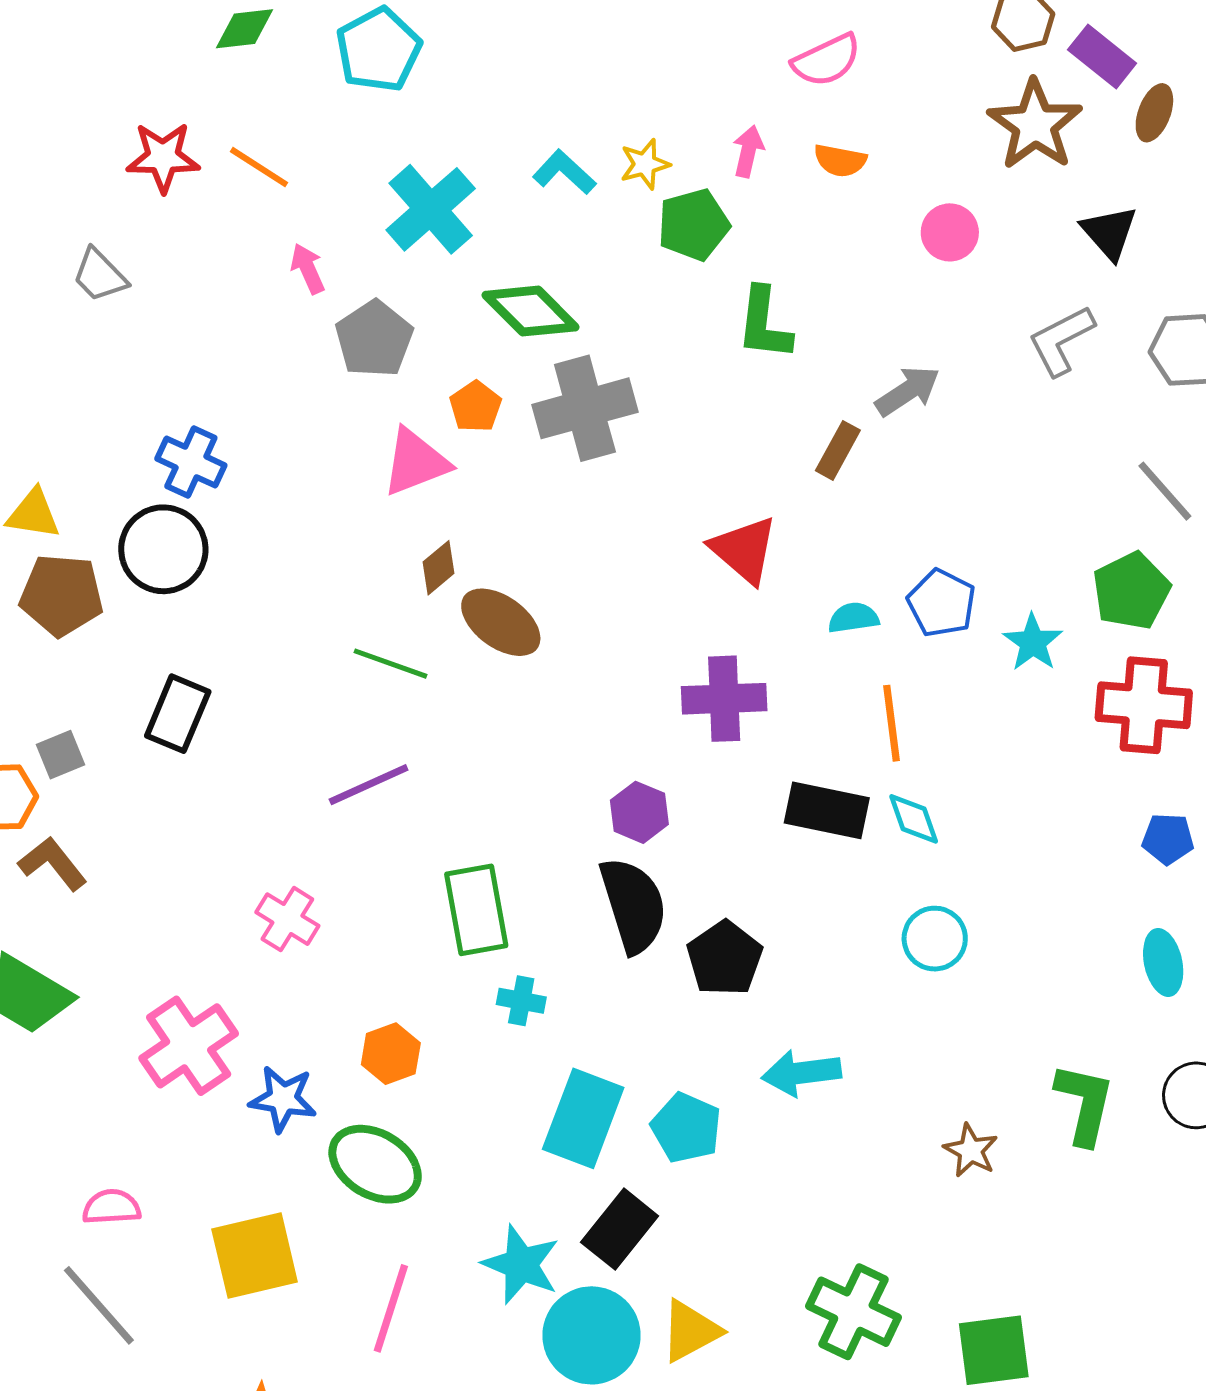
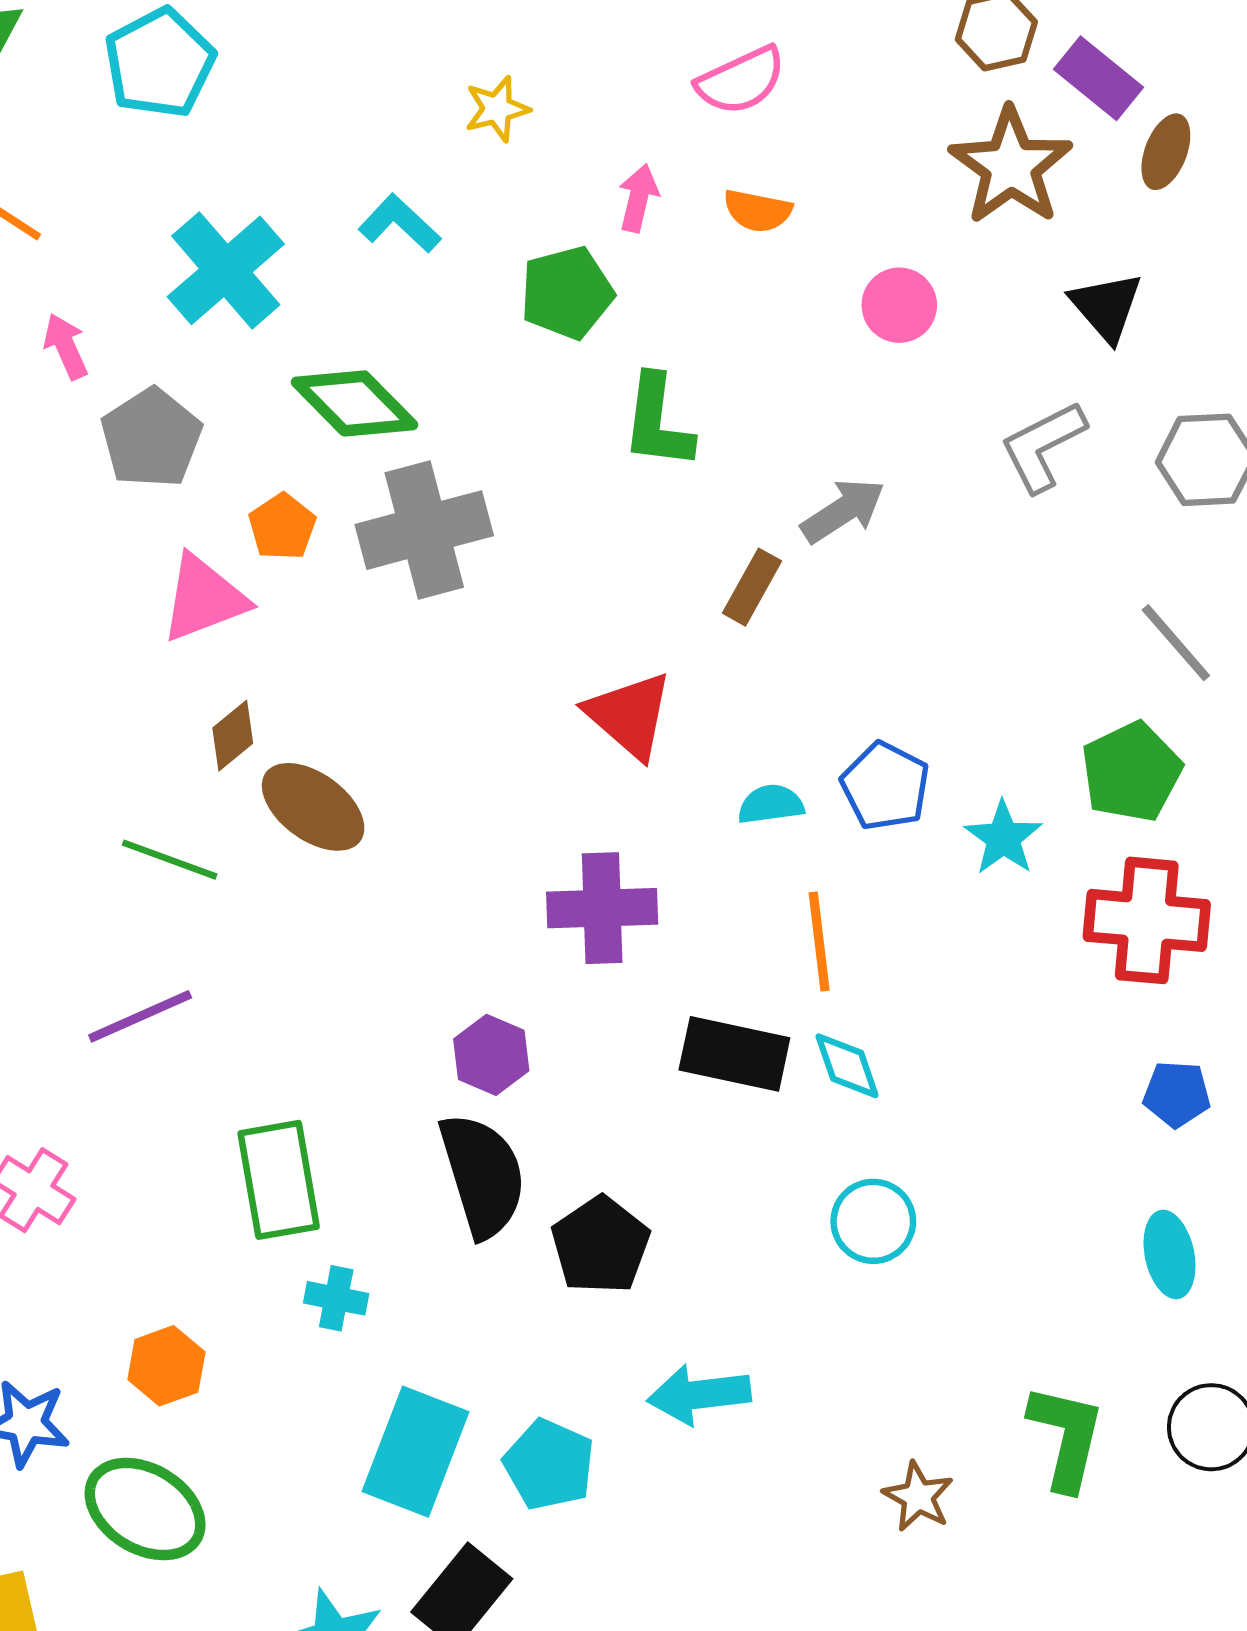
yellow star: (645, 164) -> (497, 109), moved

